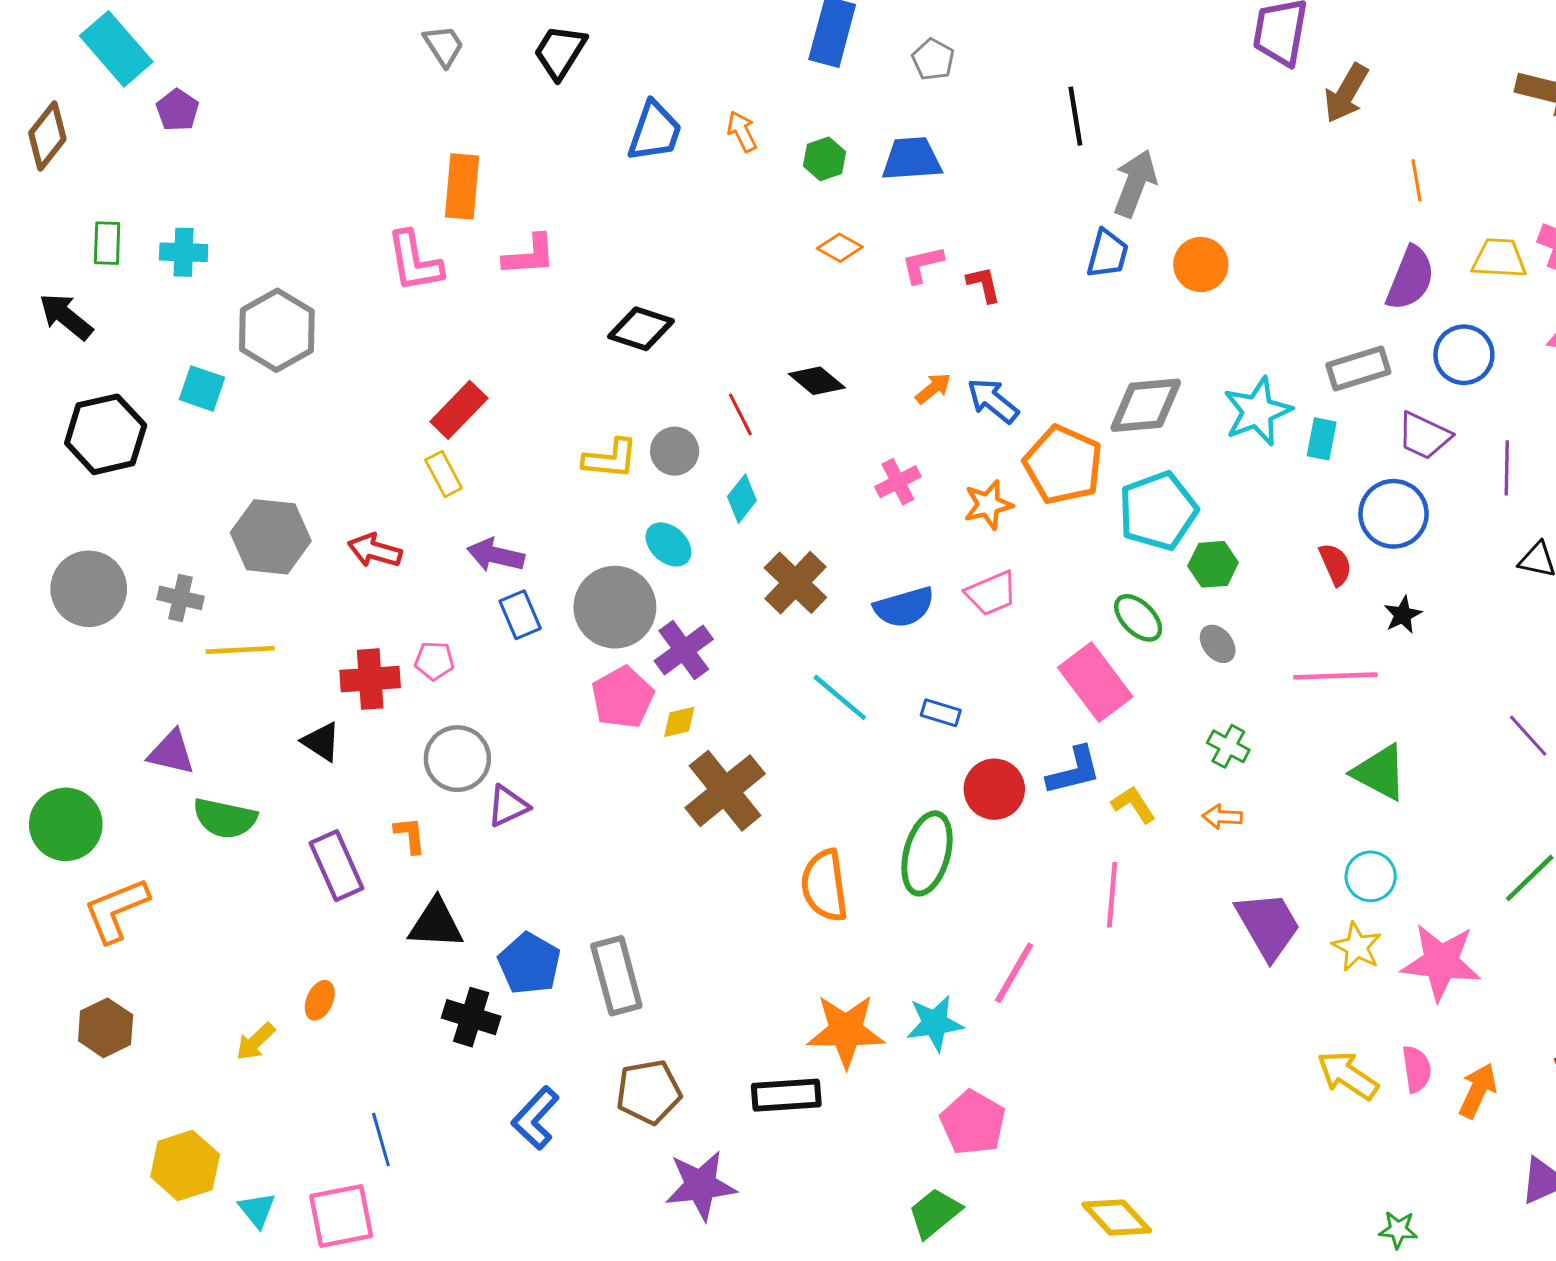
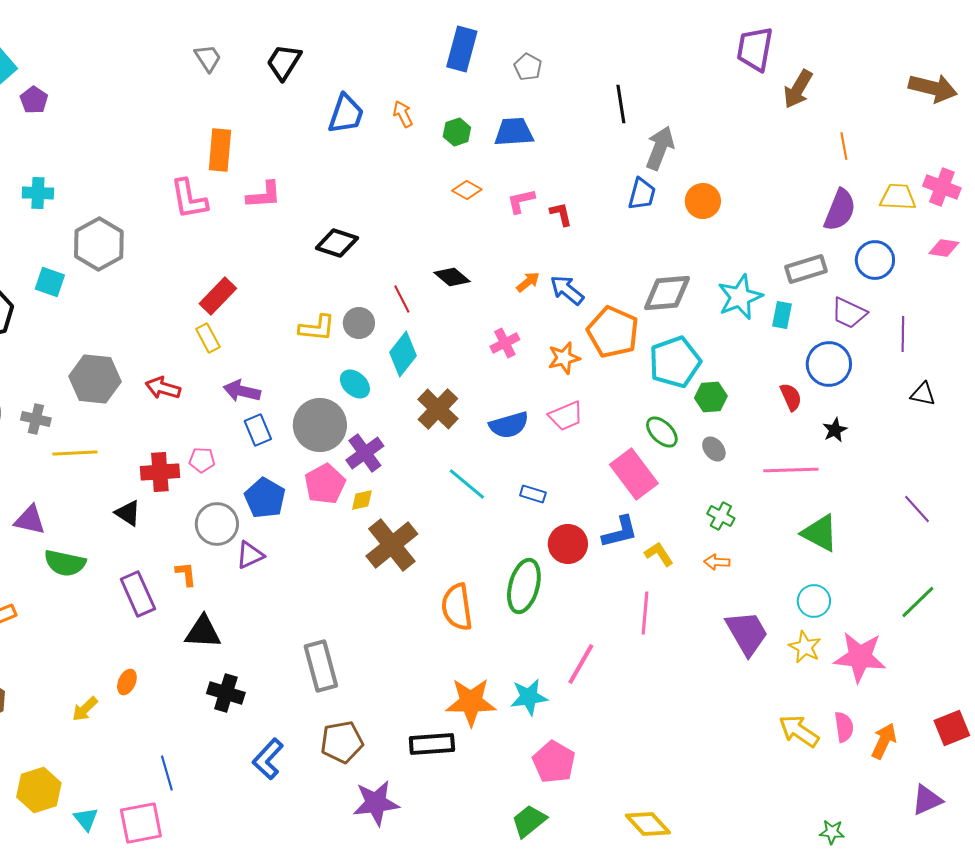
cyan diamond: (742, 499) -> (403, 354), size x1.4
blue pentagon: (529, 964) -> (265, 498), moved

